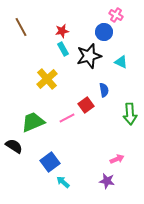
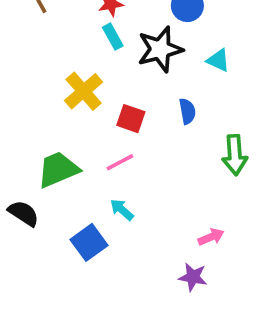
red square: (86, 105) -> (131, 119), moved, turned -35
cyan arrow: (63, 182) -> (122, 210), moved

